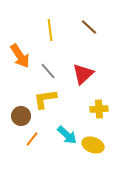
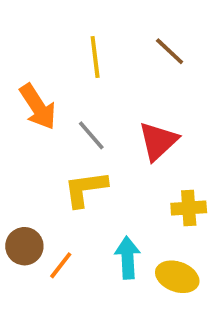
brown circle: (21, 116) -> (24, 246), moved
cyan arrow: (67, 135) -> (128, 258), turned -135

